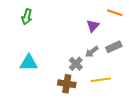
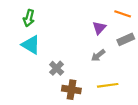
gray rectangle: (114, 47) -> (126, 39), moved
cyan triangle: (29, 63) -> (31, 45), moved, turned 30
gray cross: (76, 64) -> (57, 68), moved

